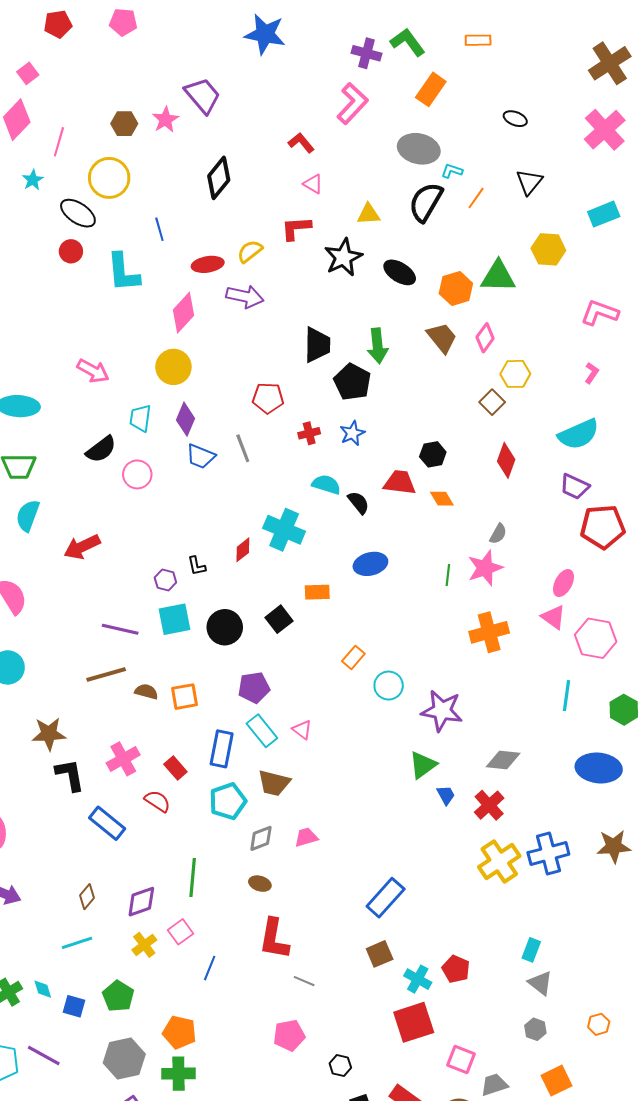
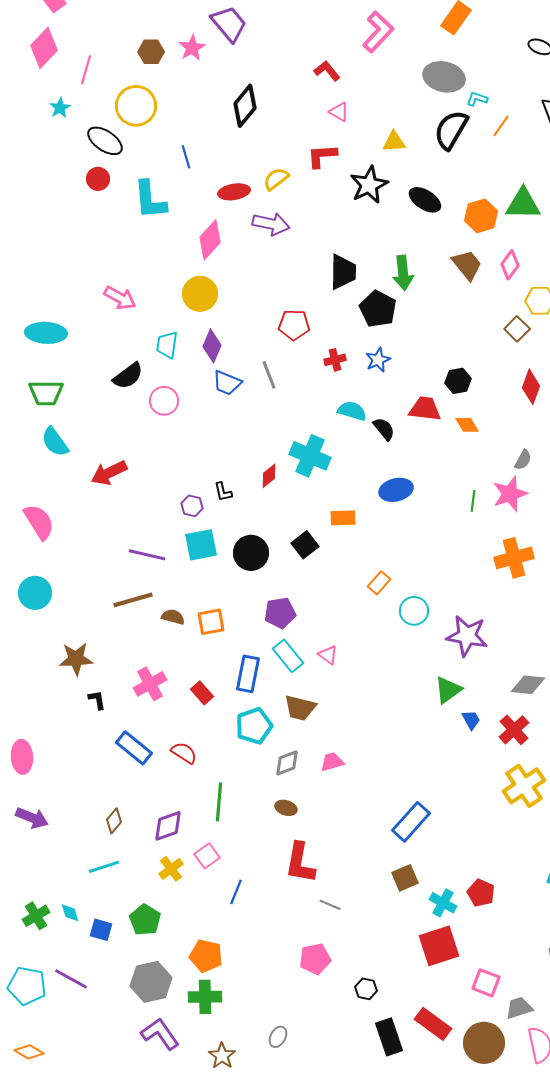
cyan semicircle: (28, 516) -> (55, 442), turned -56
black L-shape: (70, 775) -> (97, 700), size x0.6
red semicircle: (157, 801) -> (184, 753), moved

